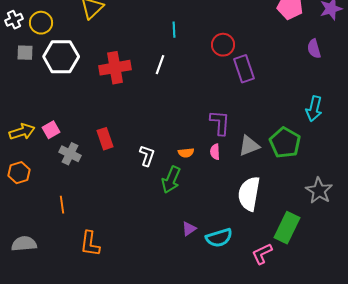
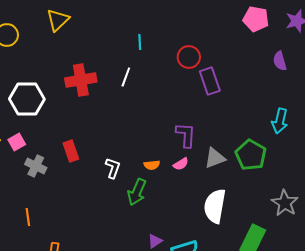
white hexagon: (61, 57) -> (27, 99), moved
pink semicircle: (215, 152) -> (181, 164), turned -119

